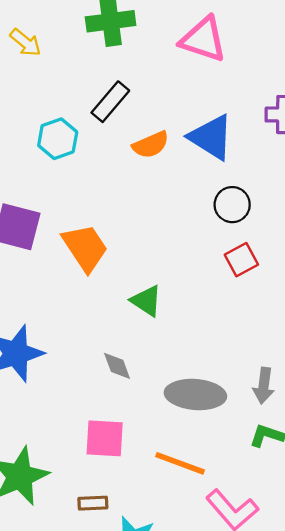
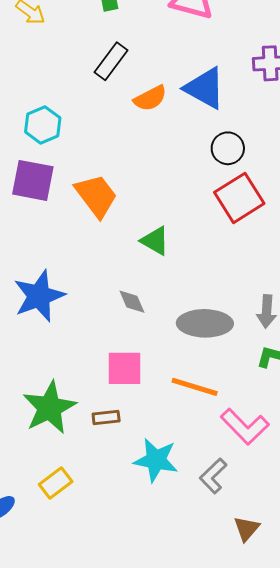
cyan hexagon: (58, 139) -> (43, 125), moved
red square: (241, 260) -> (239, 198), size x1.6
brown rectangle: (93, 503) -> (106, 417), moved

